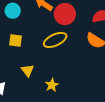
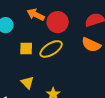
yellow square: (16, 40) -> (26, 48), moved

